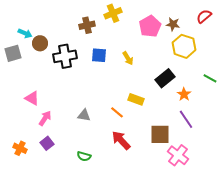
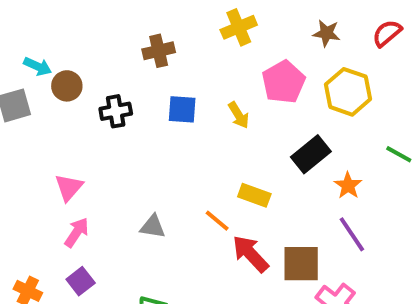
yellow cross: (113, 13) -> (239, 27), moved
brown star: (173, 24) -> (327, 33), moved
pink pentagon: (150, 26) -> (284, 82), moved
black cross: (65, 56) -> (116, 111), size x0.7
pink triangle: (32, 98) -> (69, 187), moved, turned 42
red arrow: (121, 140) -> (250, 254), moved

